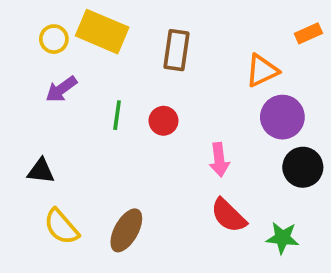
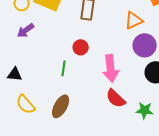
green line: (117, 115) -> (64, 68), moved
pink arrow: (219, 160) -> (111, 68), size x1.5

